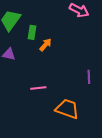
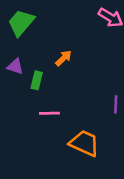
green rectangle: (32, 32) -> (37, 80), moved

